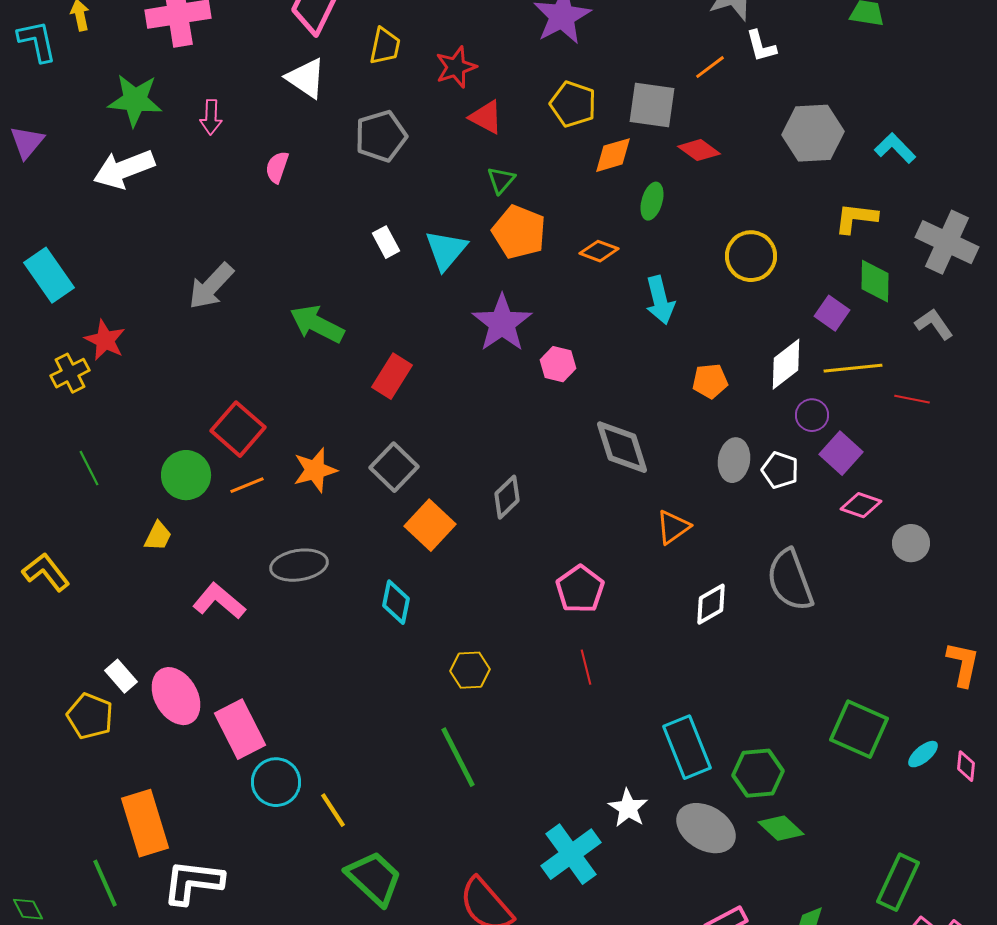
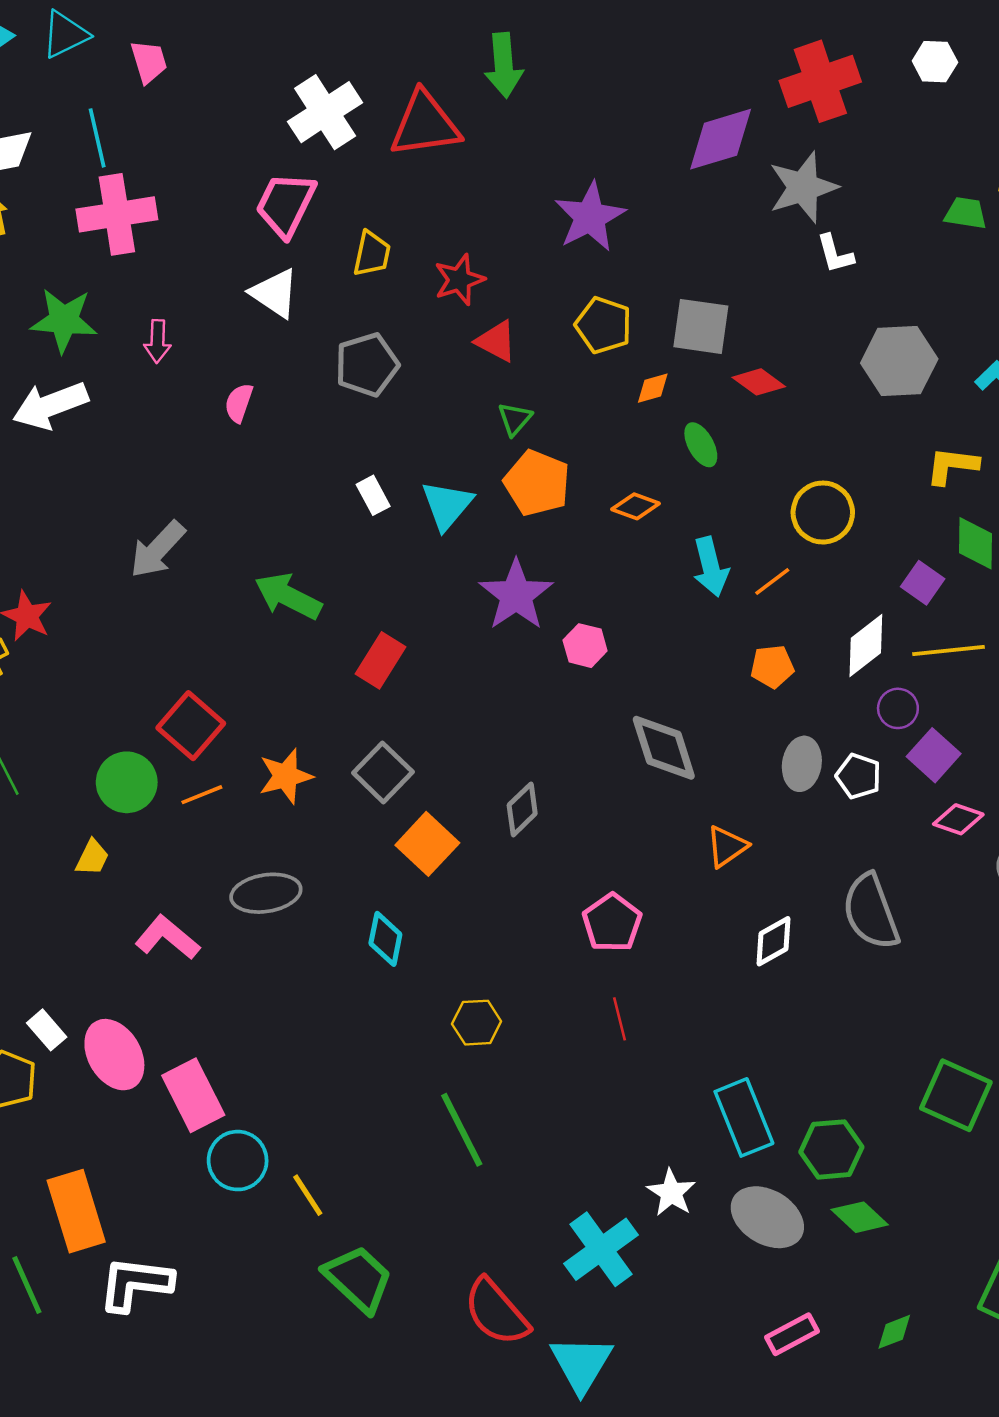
orange line: (710, 67) -> (772, 582), moved
orange diamond: (613, 155) -> (653, 388), size x0.7
green ellipse: (652, 201) -> (701, 445), turned -45

